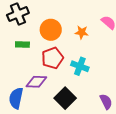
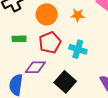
green rectangle: (22, 44) -> (19, 39), moved

